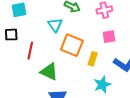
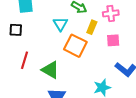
red line: (30, 51) -> (24, 60), moved
yellow rectangle: (93, 59) -> (92, 27), moved

